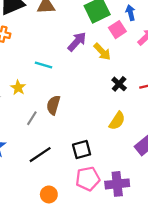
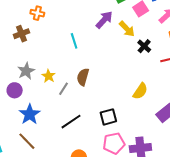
cyan line: (43, 65) -> (74, 41), turned 56
black cross: (119, 84) -> (144, 46), moved
yellow star: (18, 88) -> (49, 76), moved

